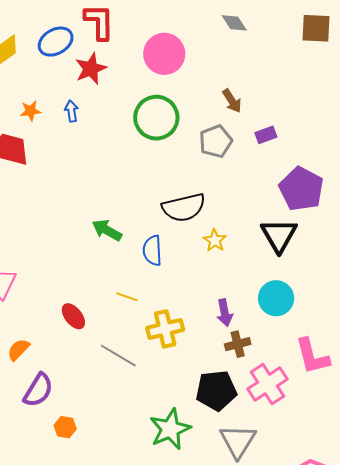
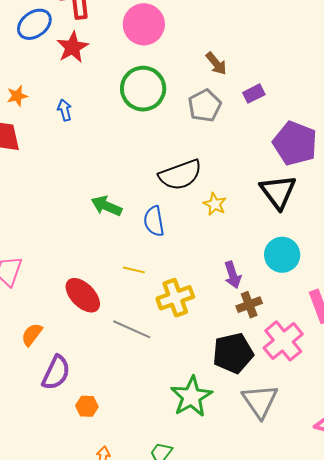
blue arrow: (71, 111) -> (65, 110), moved
red ellipse: (73, 316) -> (83, 295), size x1.4

